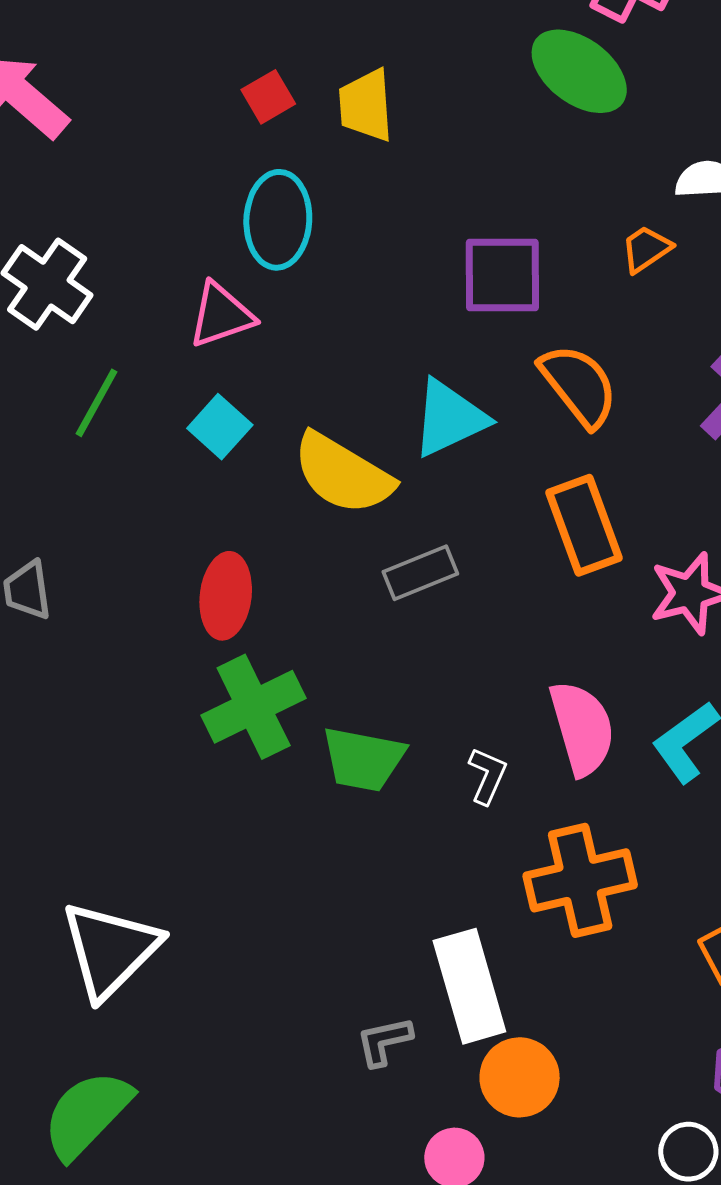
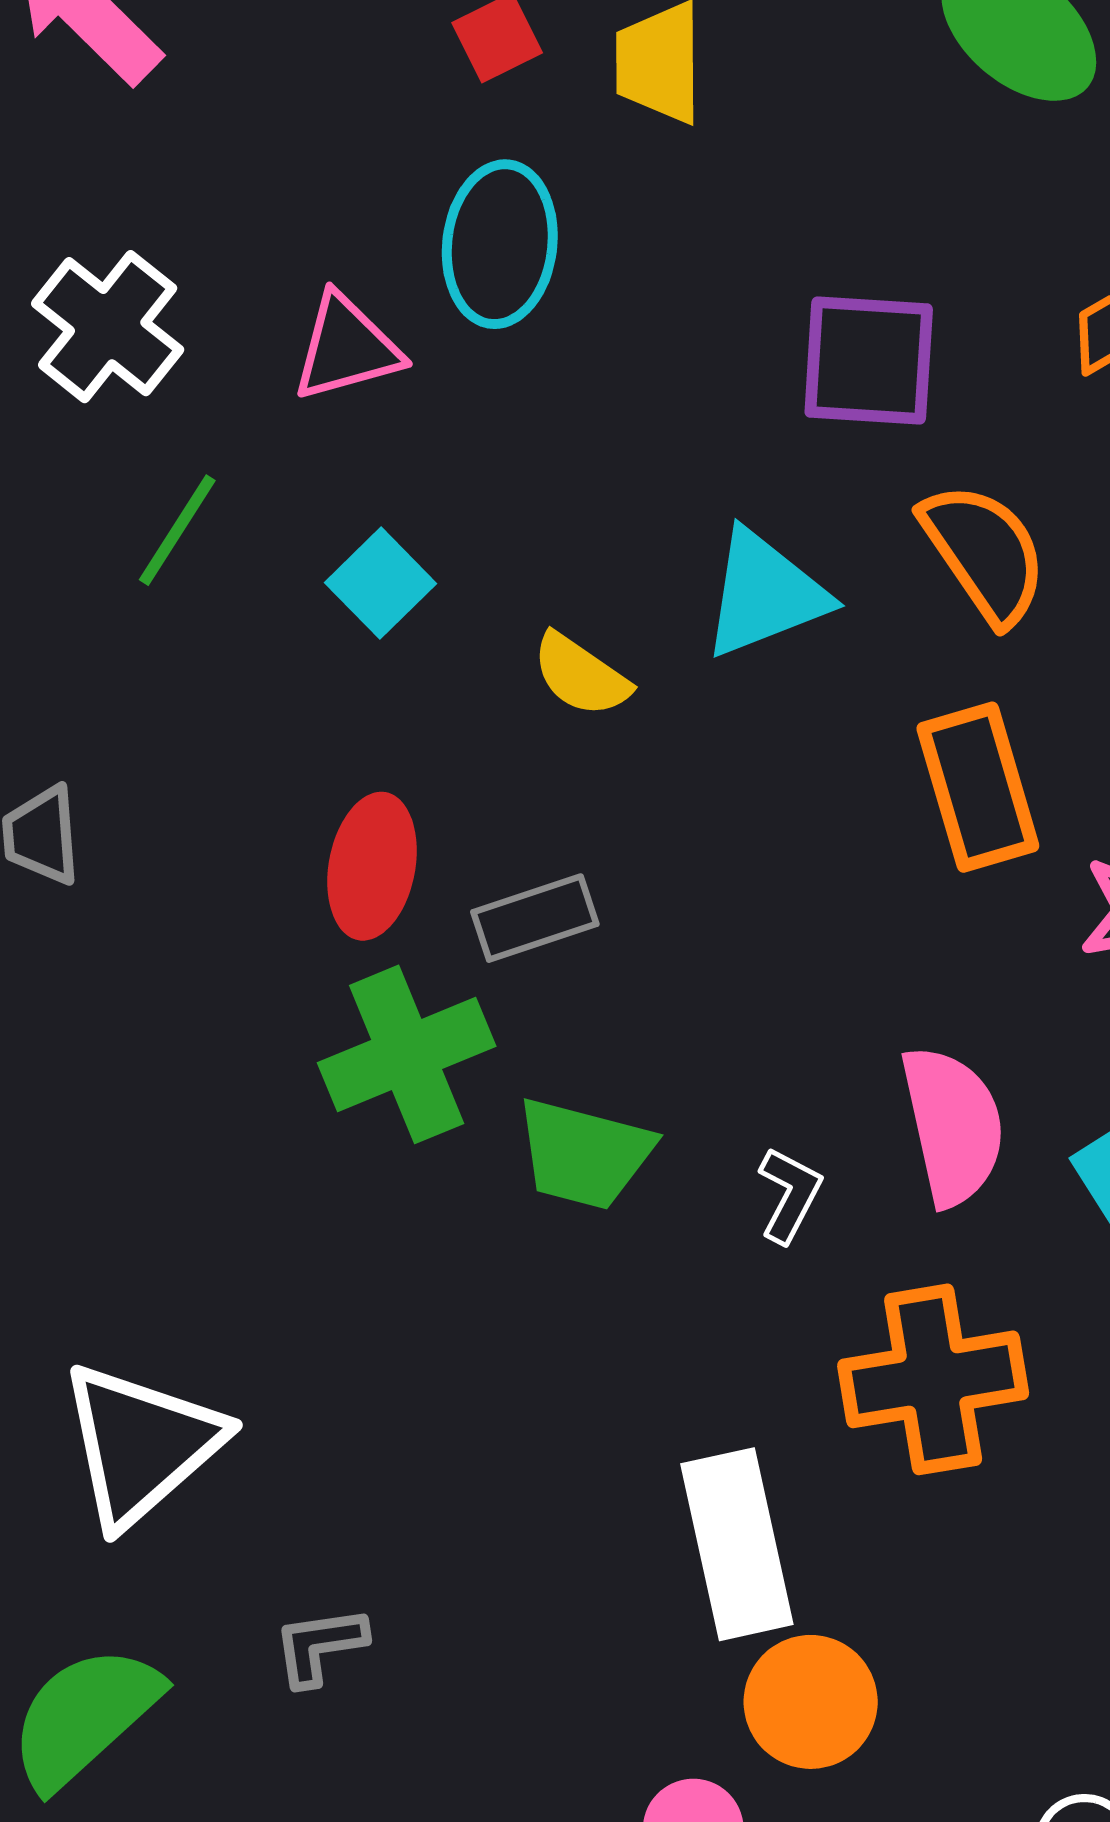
pink triangle: (221, 315) -> (347, 348), moved
yellow semicircle: (343, 474) -> (581, 675), size x0.6
gray rectangle: (420, 573) -> (535, 918), moved
gray L-shape: (384, 1041) -> (320, 1646), moved

